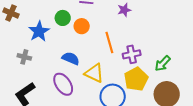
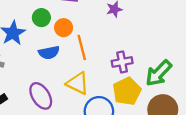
orange line: (109, 43) -> (82, 47), moved
blue semicircle: (71, 58) -> (49, 53), moved, turned 144
green arrow: (163, 63) -> (159, 73), size x1.4

